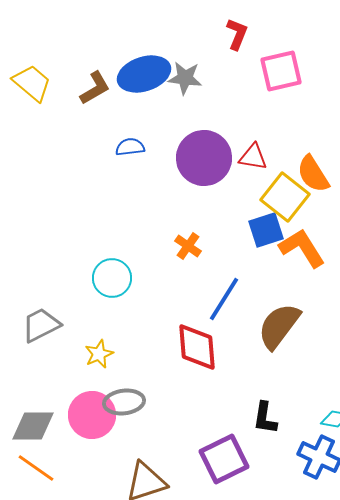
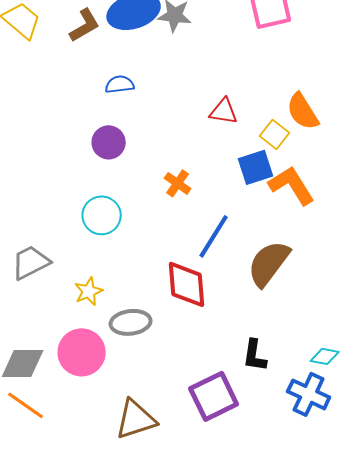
red triangle: (253, 157) -> (224, 111), moved
purple circle: (204, 158) -> (109, 142), moved, size x0.6
yellow square: (285, 197) -> (275, 134), size x0.6
gray ellipse: (124, 402) -> (131, 322), moved

